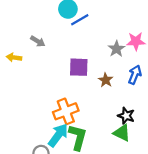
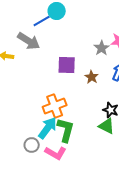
blue line: (80, 20) -> (42, 21), moved
gray arrow: (38, 41) -> (29, 41), size x1.6

